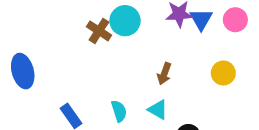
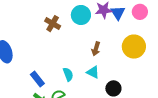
cyan circle: (125, 21) -> (81, 15), moved
yellow circle: (223, 73) -> (134, 47), size x1.5

